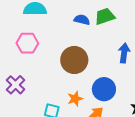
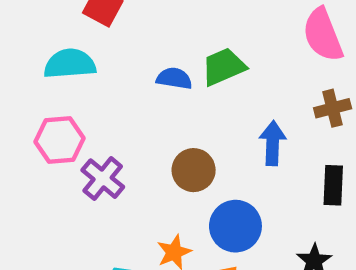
brown circle: (74, 60) -> (194, 170), moved, size x0.7
purple cross: (15, 85) -> (103, 179), moved

